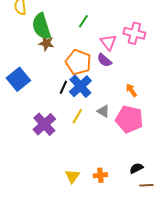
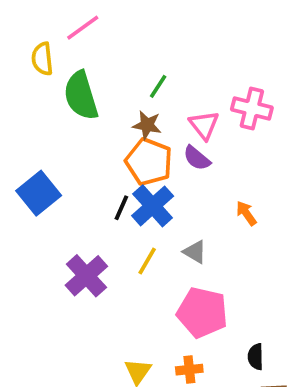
brown star: (46, 43) -> (147, 125), moved
pink pentagon: (129, 119) -> (202, 313), moved
black semicircle: (136, 168) -> (256, 357), turned -64

